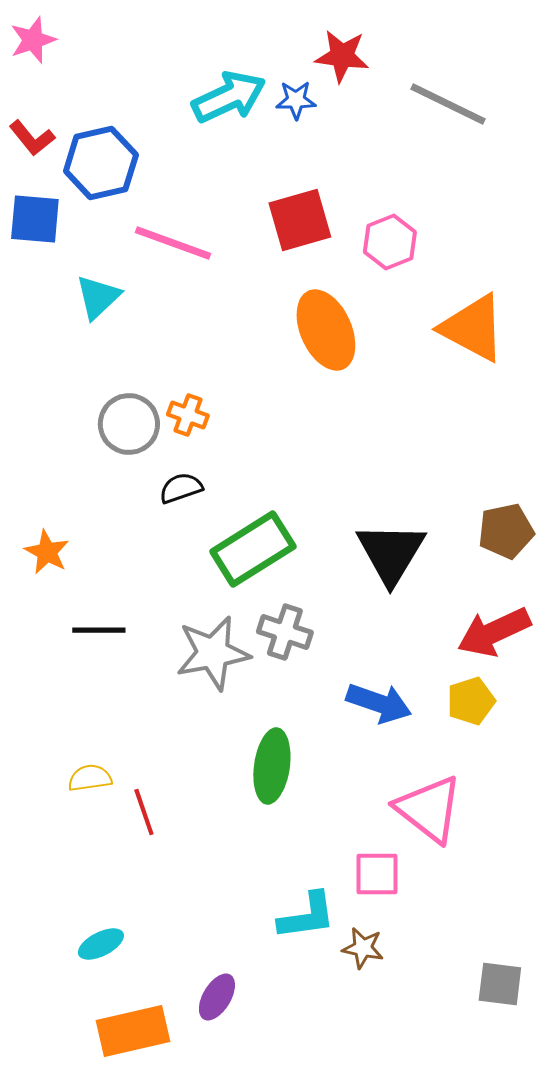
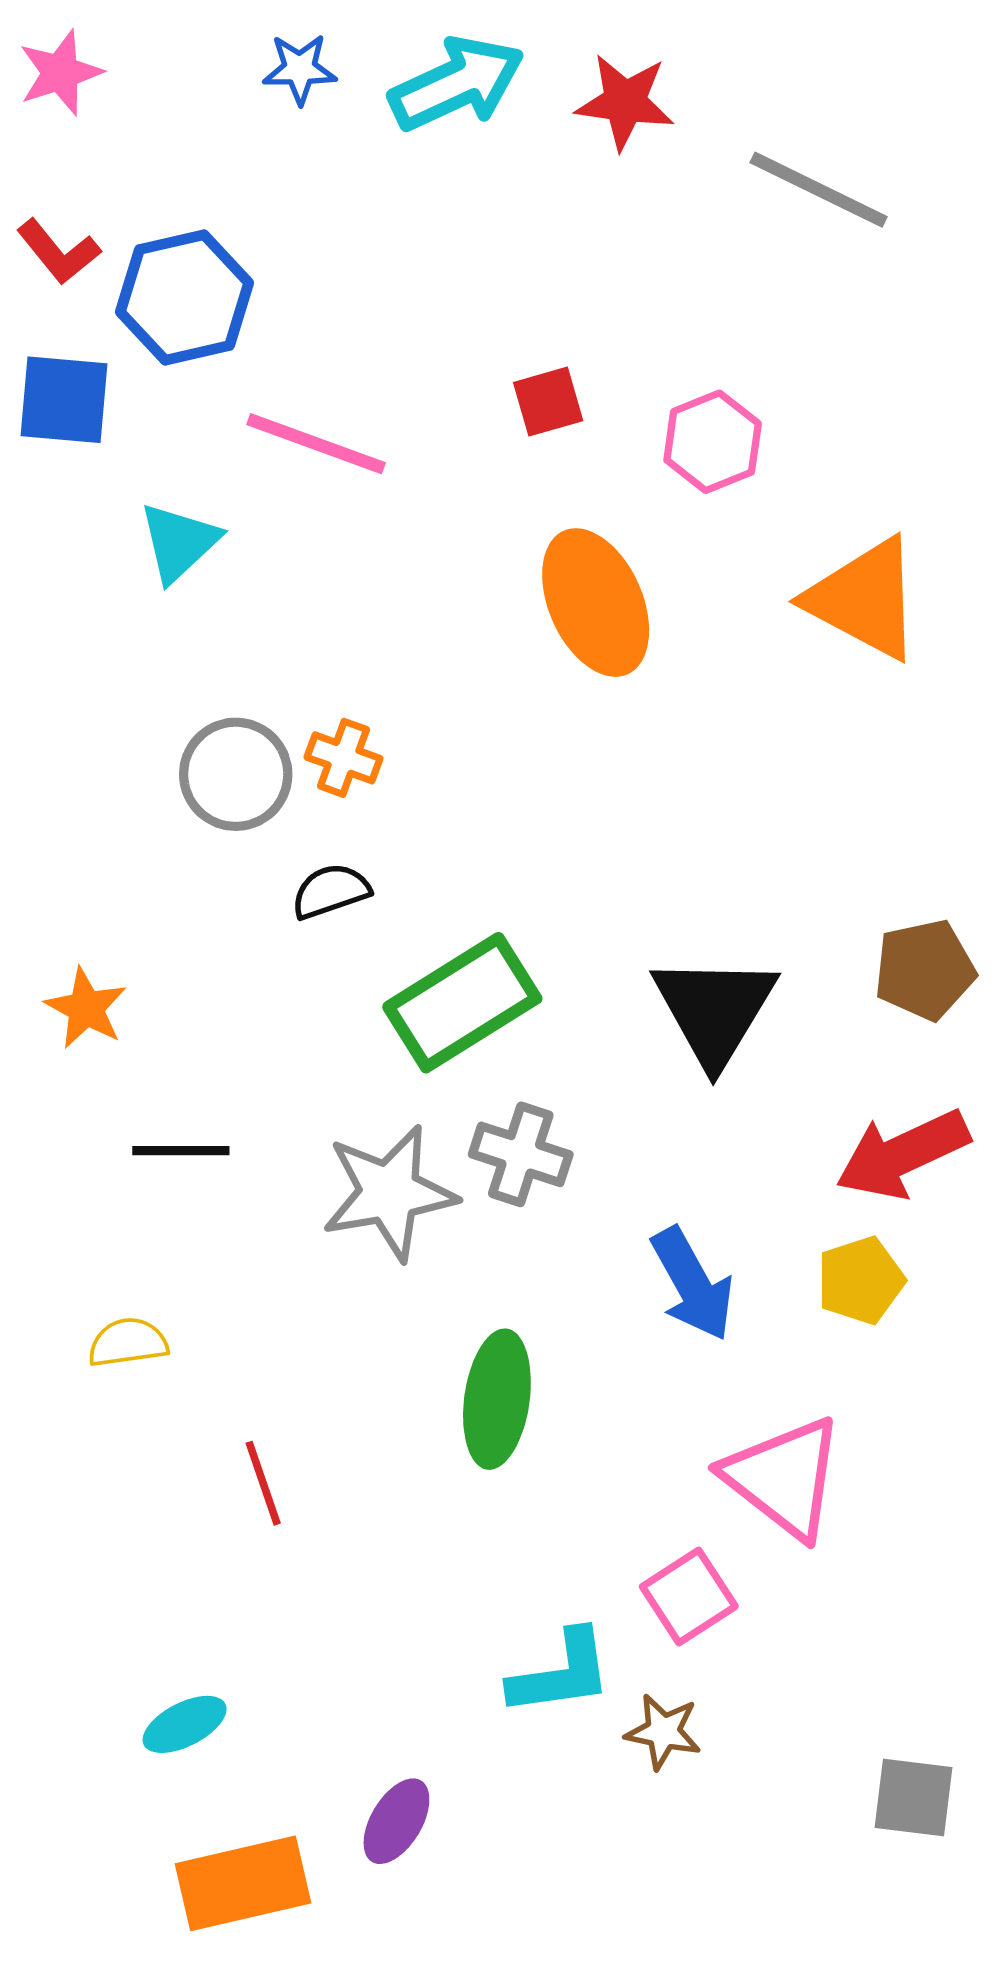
cyan arrow: (229, 97) -> (457, 84), moved
blue star: (296, 100) -> (300, 69), moved
red square: (300, 220) -> (548, 402), size x0.6
blue arrow: (379, 703) -> (692, 1284), turned 42
yellow semicircle: (90, 778) -> (128, 1343), moved
pink square: (377, 874) -> (689, 1596), turned -33

